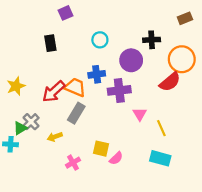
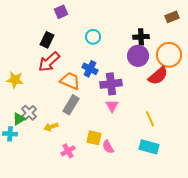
black rectangle: (50, 43) -> (47, 40), turned 35
purple circle: (131, 60) -> (138, 56), moved
blue cross: (97, 74) -> (90, 69), turned 35
yellow star: (16, 86) -> (15, 80), turned 30
red arrow: (54, 92) -> (49, 62), moved
pink triangle: (140, 114) -> (112, 106), moved
pink semicircle: (116, 158) -> (108, 147), turned 104

